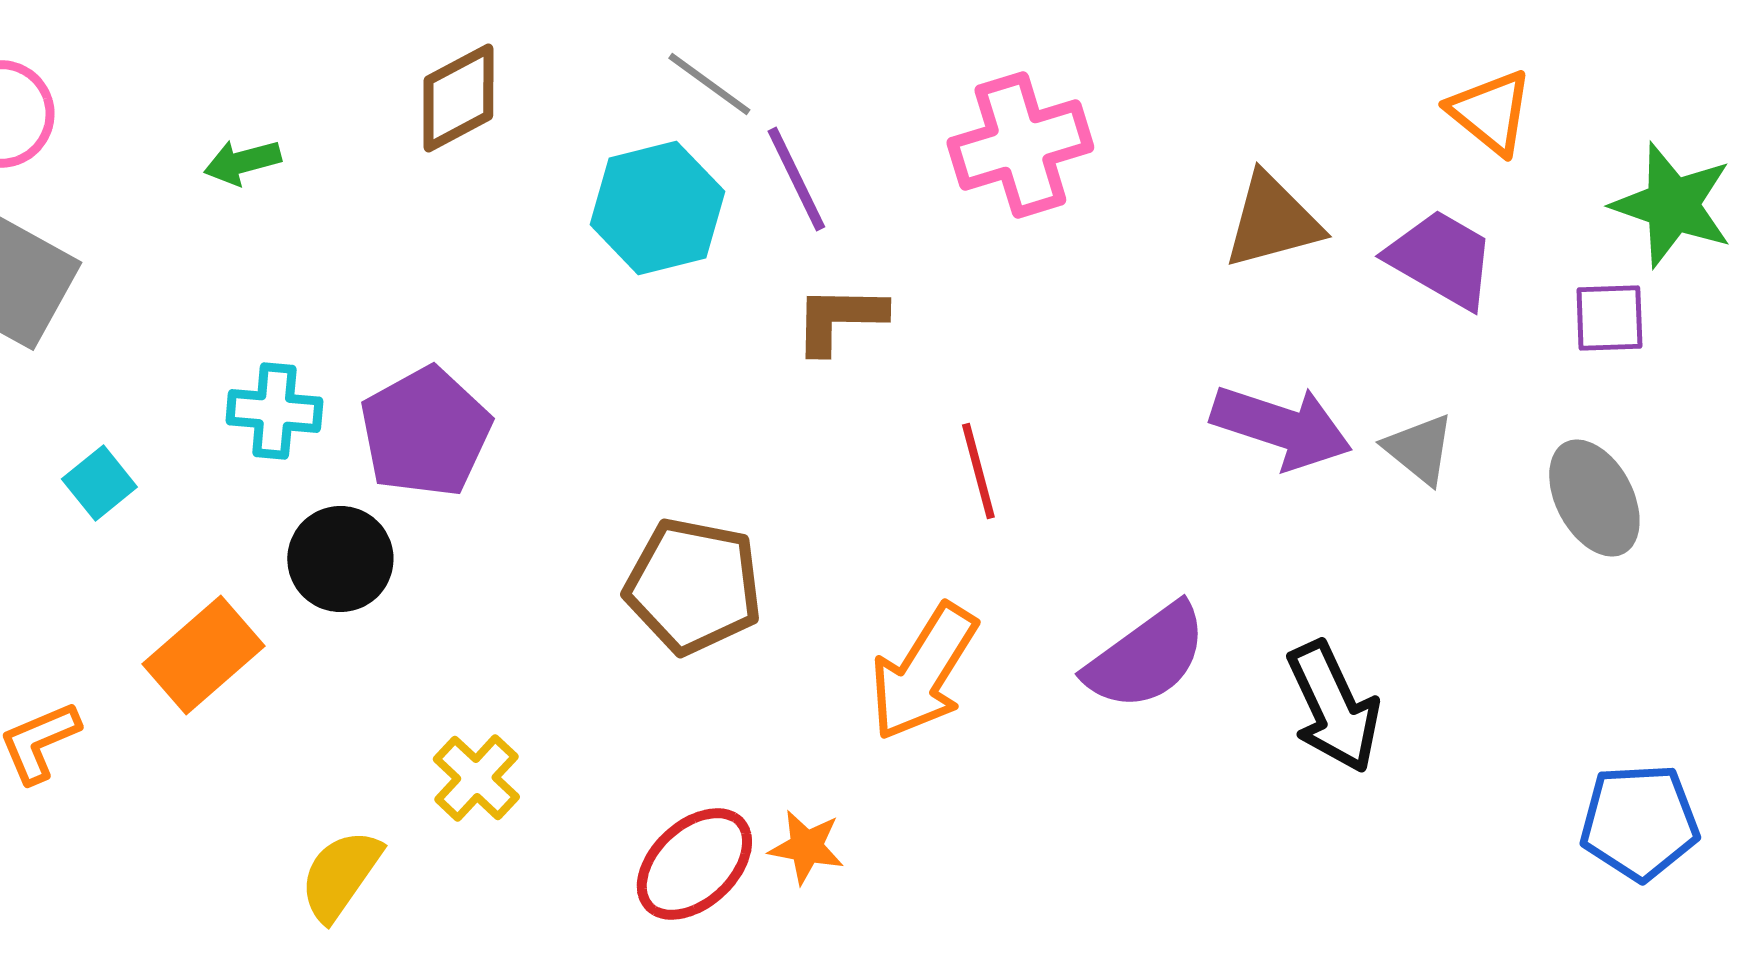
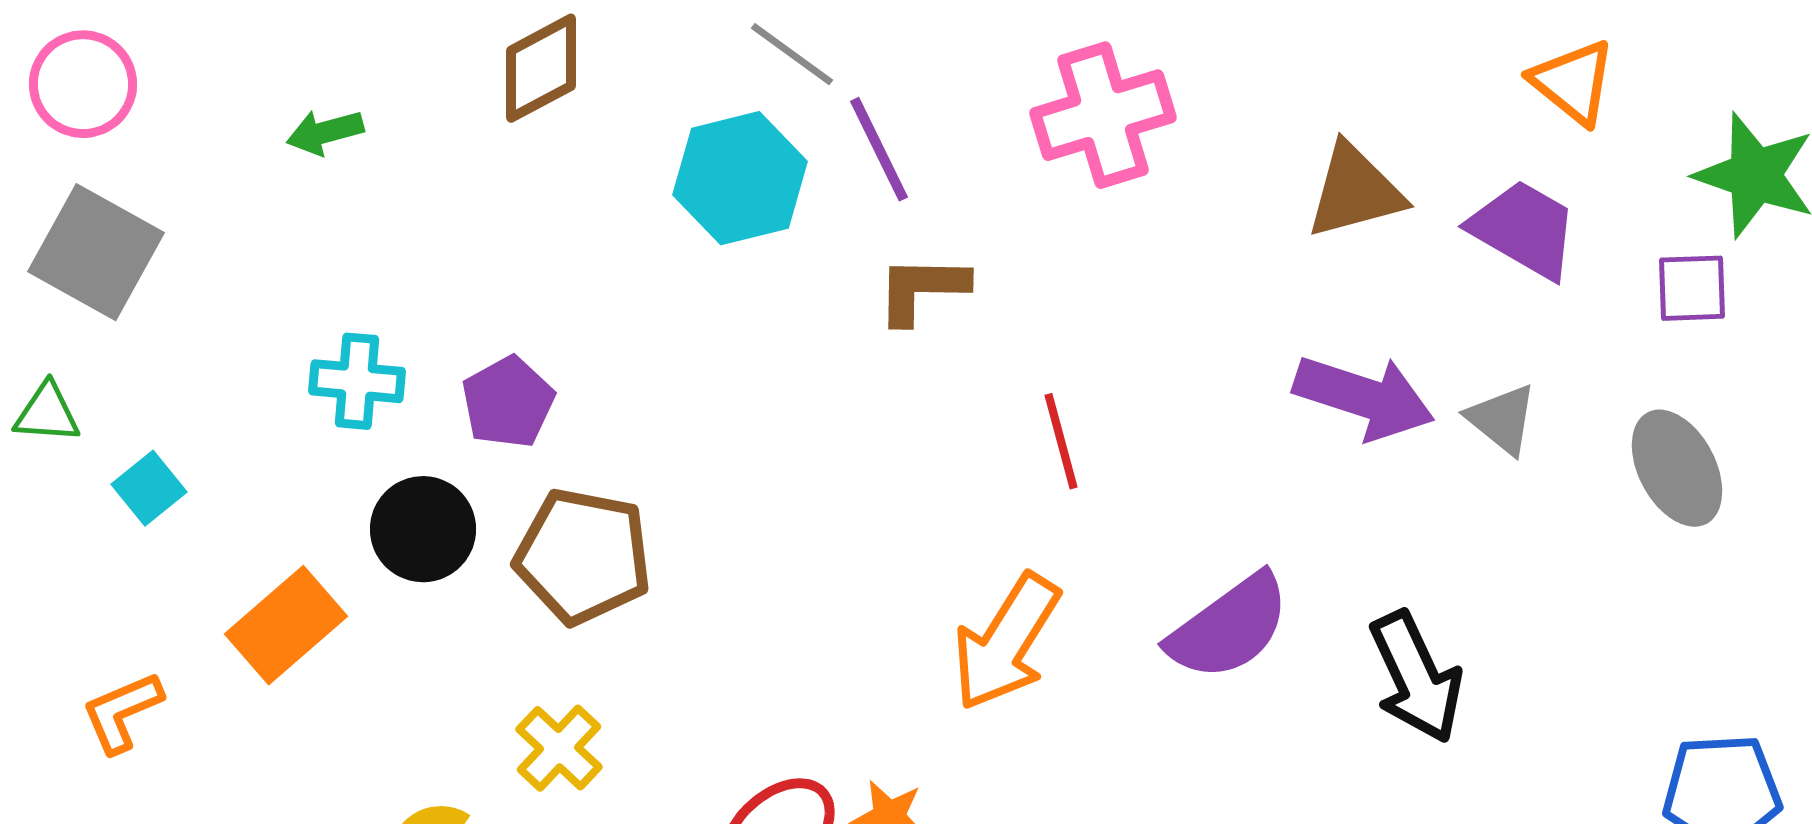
purple pentagon: (425, 432) -> (508, 402), size x0.7
cyan square: (99, 483) -> (149, 488), moved
brown pentagon: (693, 586) -> (583, 556), moved

